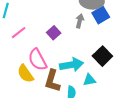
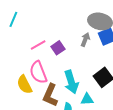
pink line: (19, 33) -> (38, 45), moved
cyan arrow: (71, 65) -> (71, 82), turned 75

